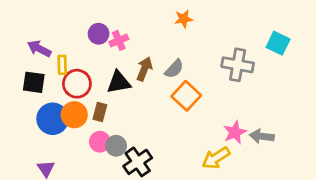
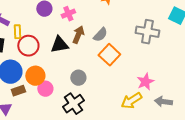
pink cross: (119, 40) -> (68, 14), moved
brown rectangle: (100, 112) -> (18, 91), moved, turned 56
orange circle: (74, 115) -> (35, 76), moved
gray arrow: (262, 136) -> (163, 102), moved
gray circle: (116, 146) -> (78, 78), moved

